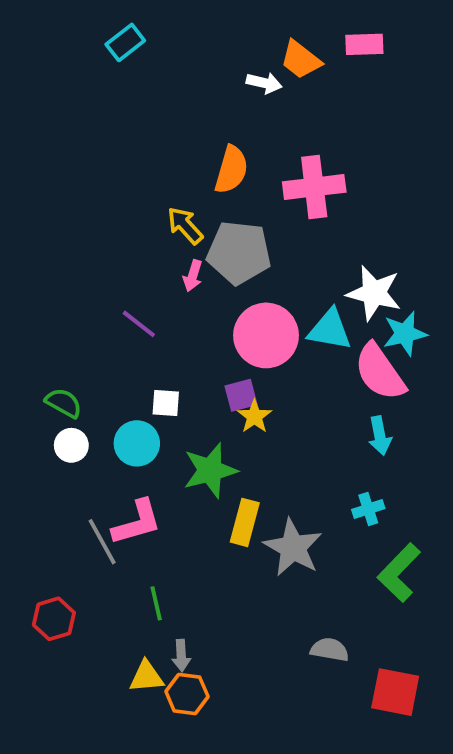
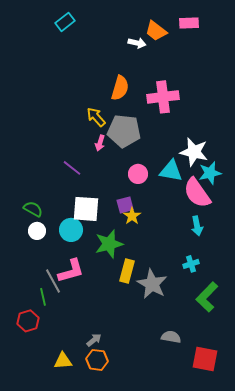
pink circle: (266, 335) -> (138, 174), size x0.6
white square: (166, 403) -> (86, 209), size x1.8
green line: (156, 603) -> (43, 297), moved
gray arrow: (181, 655) -> (94, 340), turned -126
yellow triangle: (146, 677) -> (63, 361), moved

